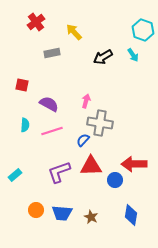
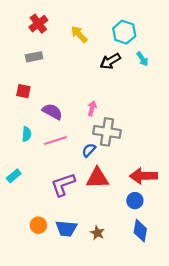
cyan hexagon: (143, 30) -> (124, 32), moved
gray rectangle: (52, 53) -> (34, 57), moved
cyan rectangle: (15, 175) -> (14, 176), moved
blue circle: (115, 180) -> (135, 201), moved

